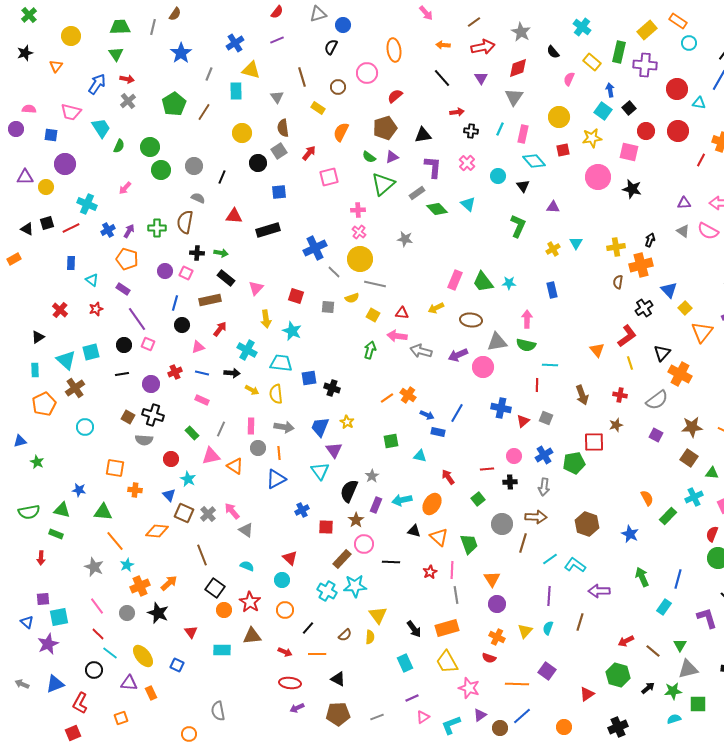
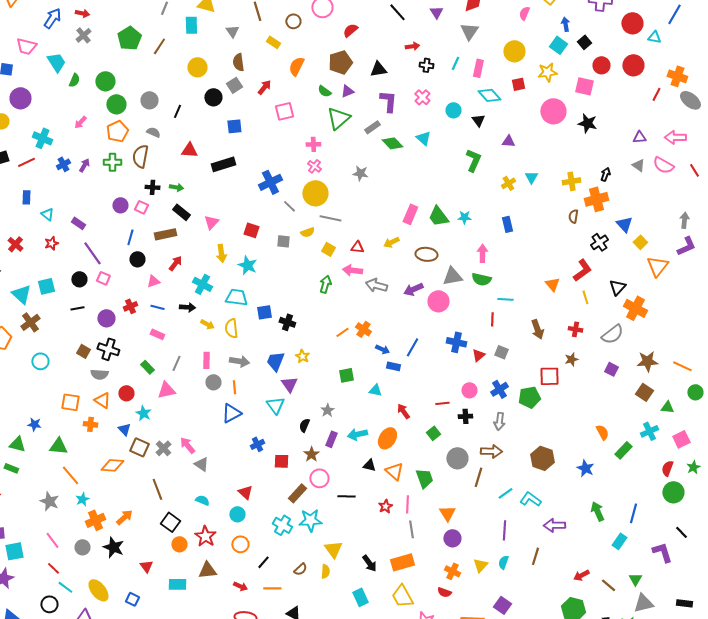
orange pentagon: (127, 259) -> (117, 131), moved, turned 30
orange triangle: (235, 466) -> (102, 400), moved
black semicircle: (349, 491) -> (304, 425), size x0.6

